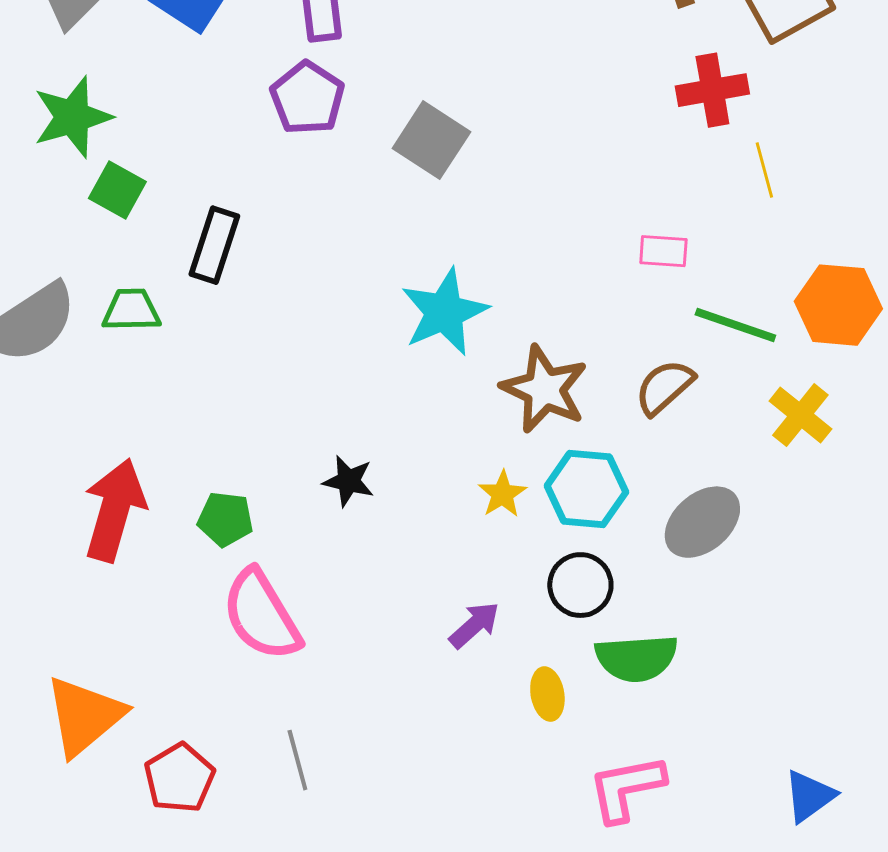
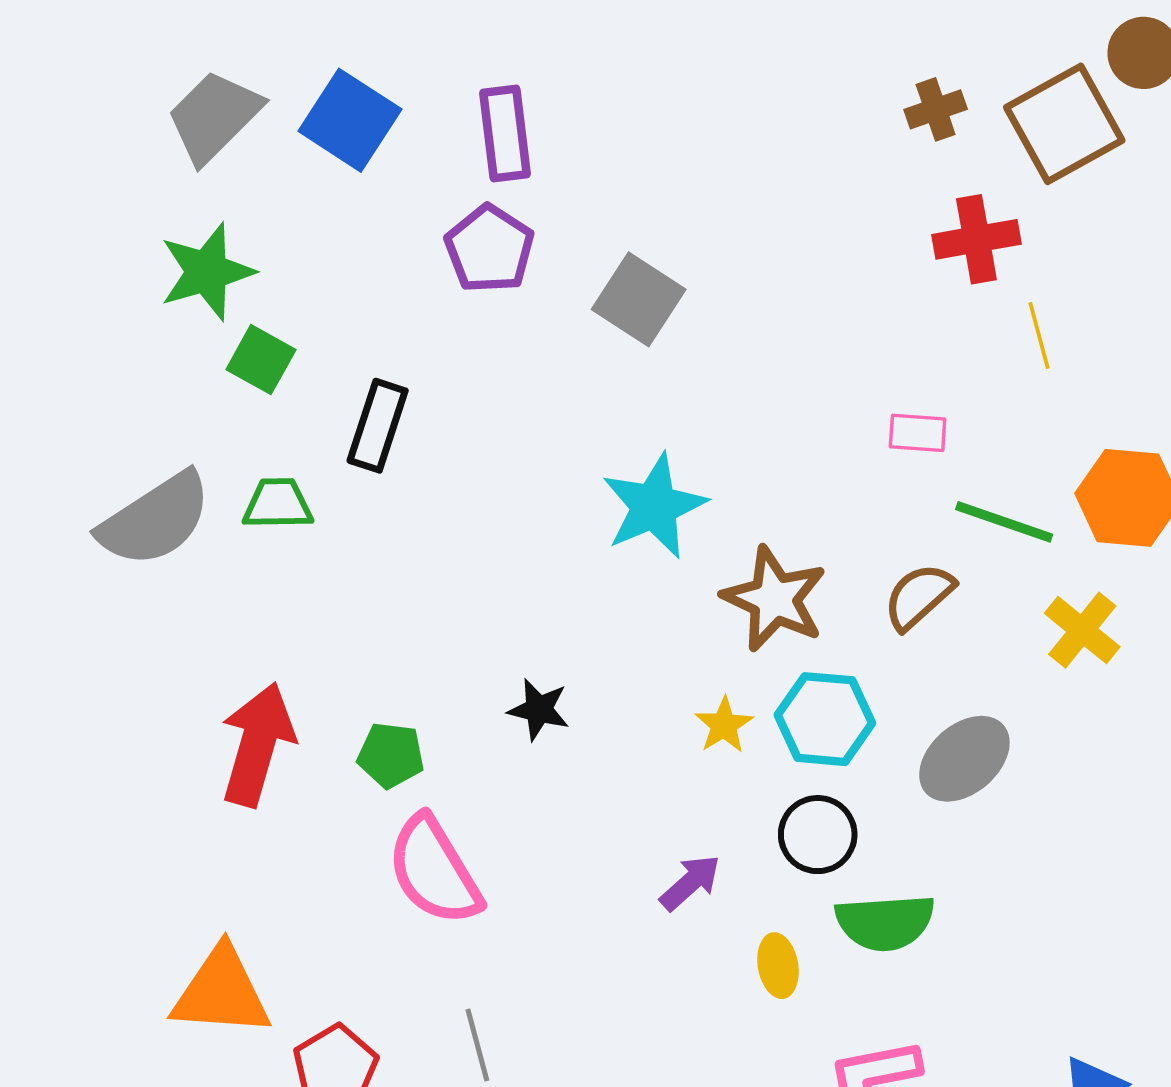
orange triangle: (84, 716) -> (221, 992), turned 44

